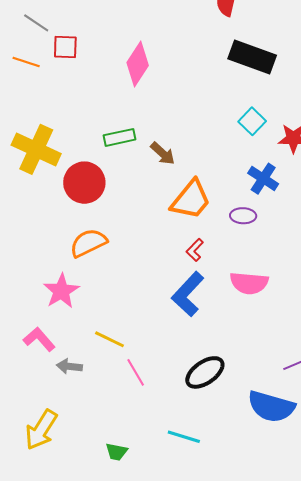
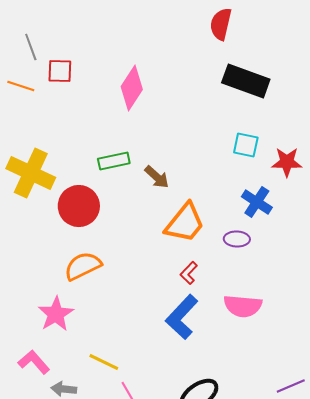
gray line: (36, 23) -> (31, 47), turned 36
cyan square: (252, 121) -> (246, 145), turned -32

